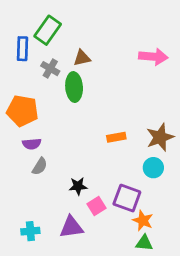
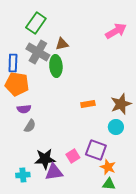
blue rectangle: (22, 49) -> (13, 63), moved
pink arrow: (153, 57) -> (116, 31), moved, turned -35
gray cross: (50, 69) -> (38, 52), size x1.6
black star: (78, 186) -> (45, 159), moved, size x1.5

